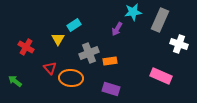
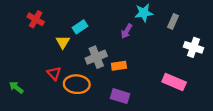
gray rectangle: (160, 20) -> (173, 21), size x0.6
red cross: (26, 47) -> (36, 19), moved

